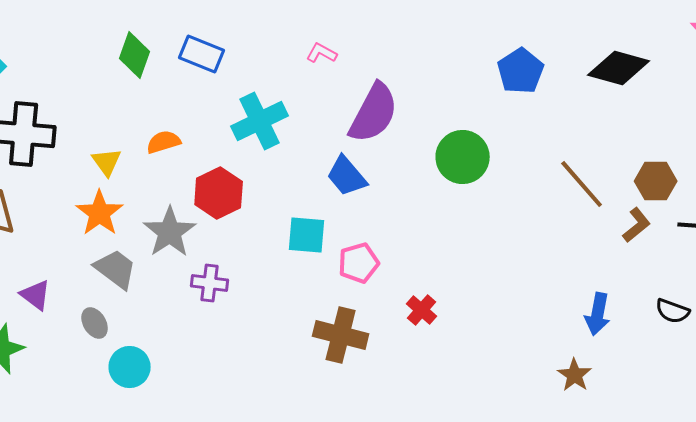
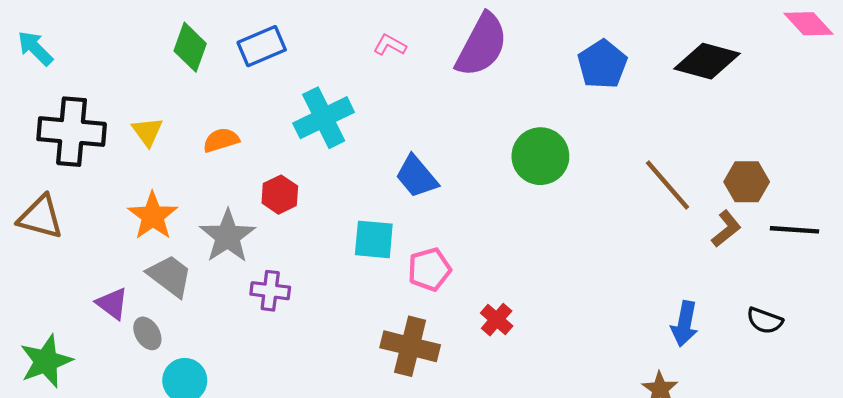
blue rectangle: (202, 54) -> (262, 46), turned -45
purple semicircle: (374, 113) -> (482, 45), moved
yellow triangle: (107, 162) -> (147, 132), moved
red hexagon: (219, 193) -> (280, 195), size x0.7
purple triangle: (36, 295) -> (112, 304), moved

